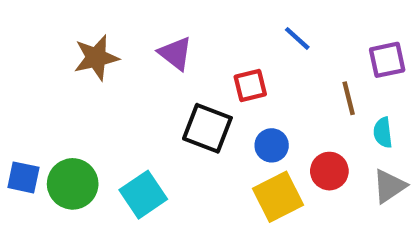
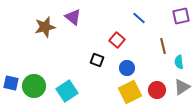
purple triangle: (175, 53) -> (73, 17), moved
purple square: (387, 60) -> (181, 16), moved
red square: (250, 85) -> (117, 40), turned -35
black square: (207, 128) -> (97, 60), size x0.6
red circle: (329, 171) -> (157, 90), moved

